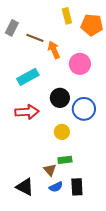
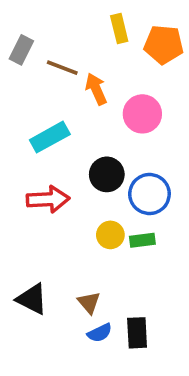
green rectangle: (65, 160) -> (142, 240), moved
black triangle: (25, 187) -> (32, 299), moved

